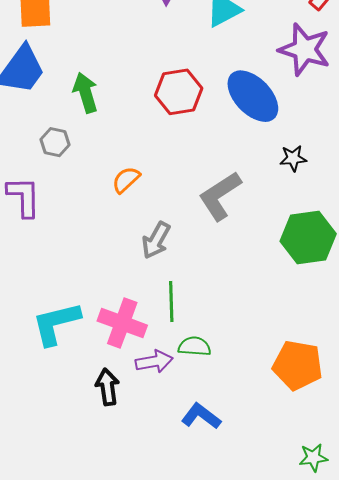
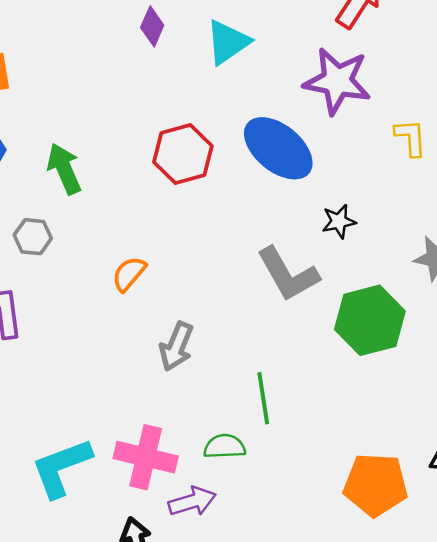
gray L-shape: (220, 196) -> (288, 274), moved, turned -80
green line: (171, 302) -> (263, 398), moved
green semicircle: (194, 346) -> (225, 446), moved

